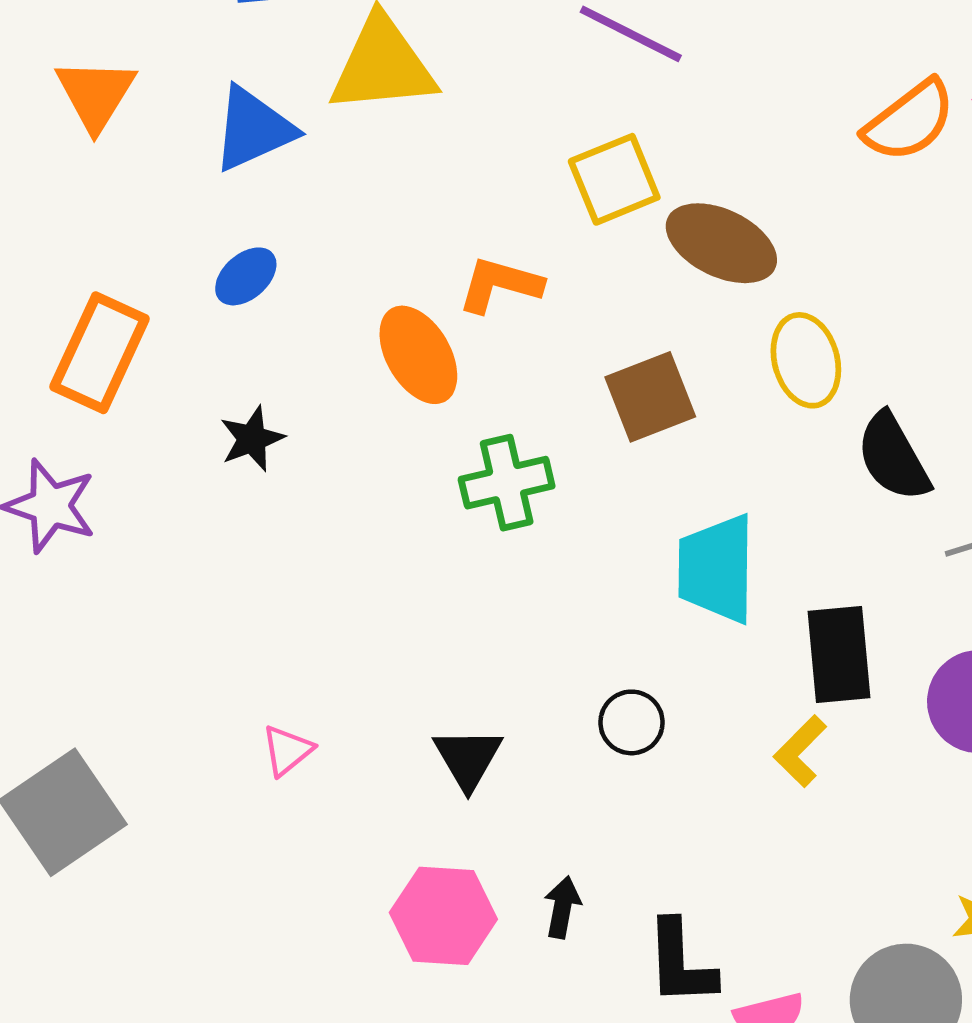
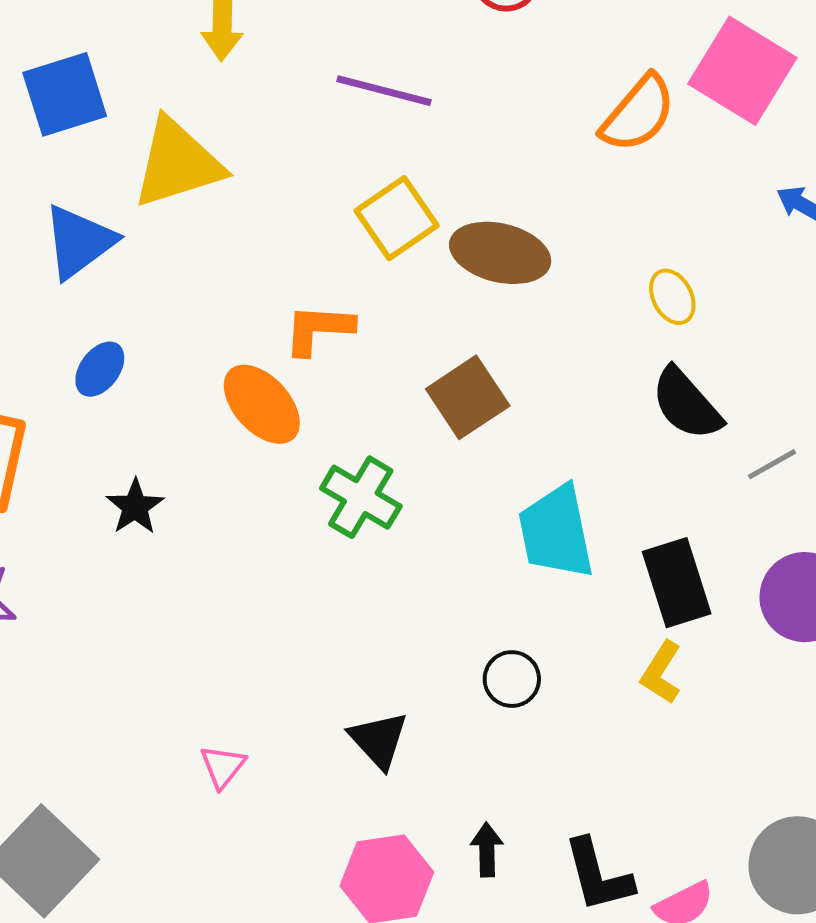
yellow ellipse: (806, 360) -> (672, 297), moved, size x0.7
green cross: (507, 483) -> (361, 497), turned -34

